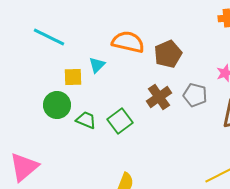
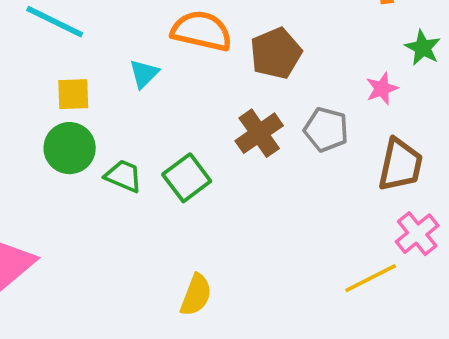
yellow square: (73, 77) -> (73, 94), moved

